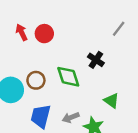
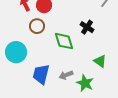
brown circle: (36, 80) -> (37, 26), moved

